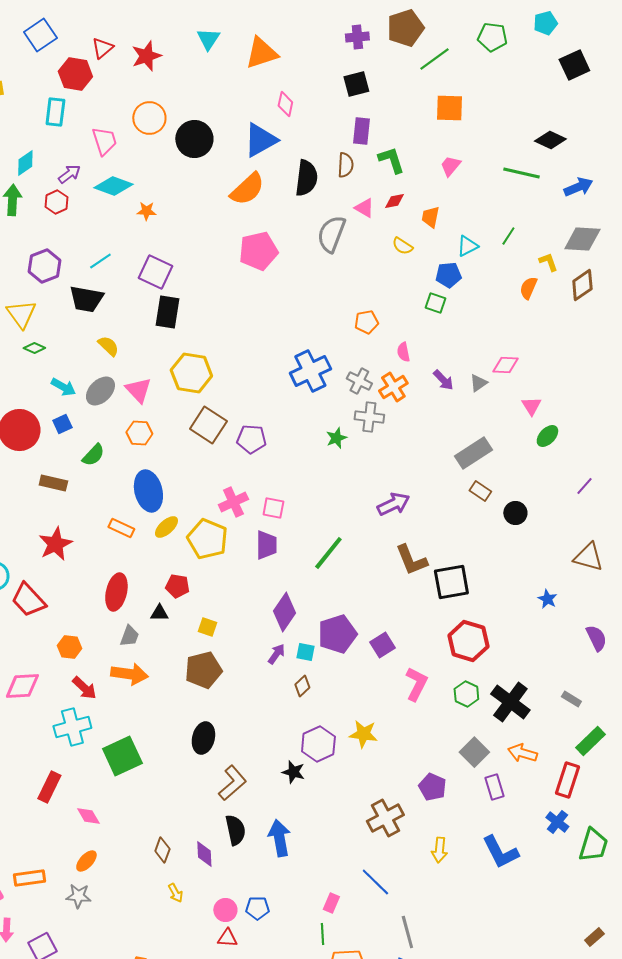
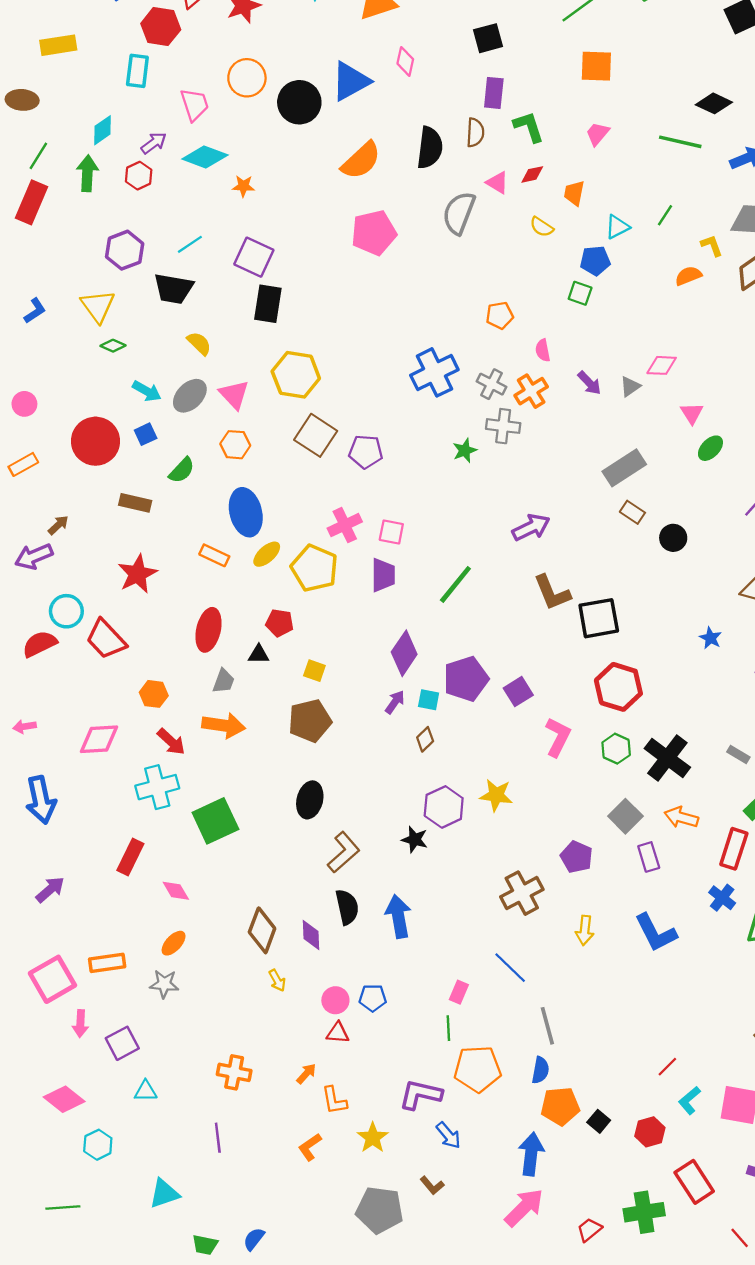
blue triangle: (260, 140) -> (351, 81), moved
orange semicircle: (528, 288) -> (688, 276), turned 45
brown diamond: (162, 850) -> (262, 930), size x1.5

